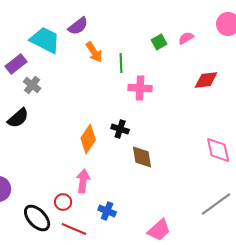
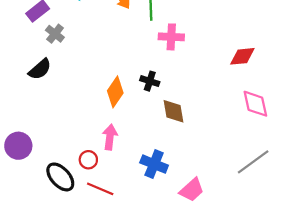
red diamond: (206, 80) -> (242, 56), moved
blue cross: (107, 211) -> (154, 164), moved, size x1.4

